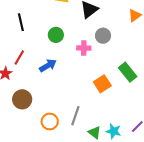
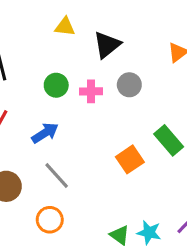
pink cross: (84, 48) -> (91, 91), moved
gray line: (75, 116) -> (57, 175), moved, turned -60

